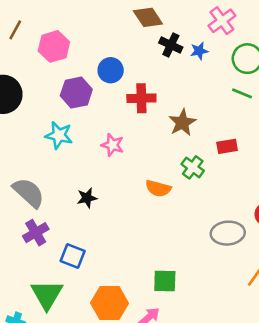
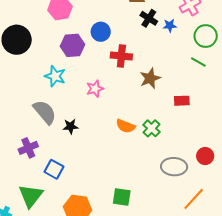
pink star: (113, 145) -> (95, 89), turned 30
green cross: (193, 167) -> (151, 128), moved
gray semicircle: (29, 193) -> (45, 112), moved

